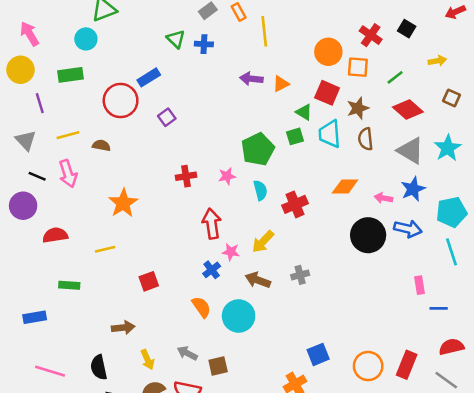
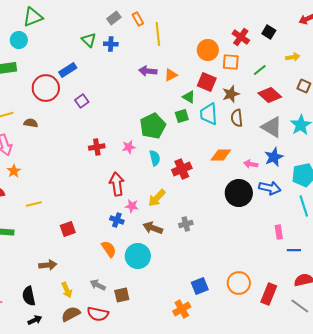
orange star: (123, 203) -> (14, 171), moved, size x0.6
blue cross: (212, 270) -> (117, 220), turned -32
orange circle: (368, 366) -> (239, 283), moved

